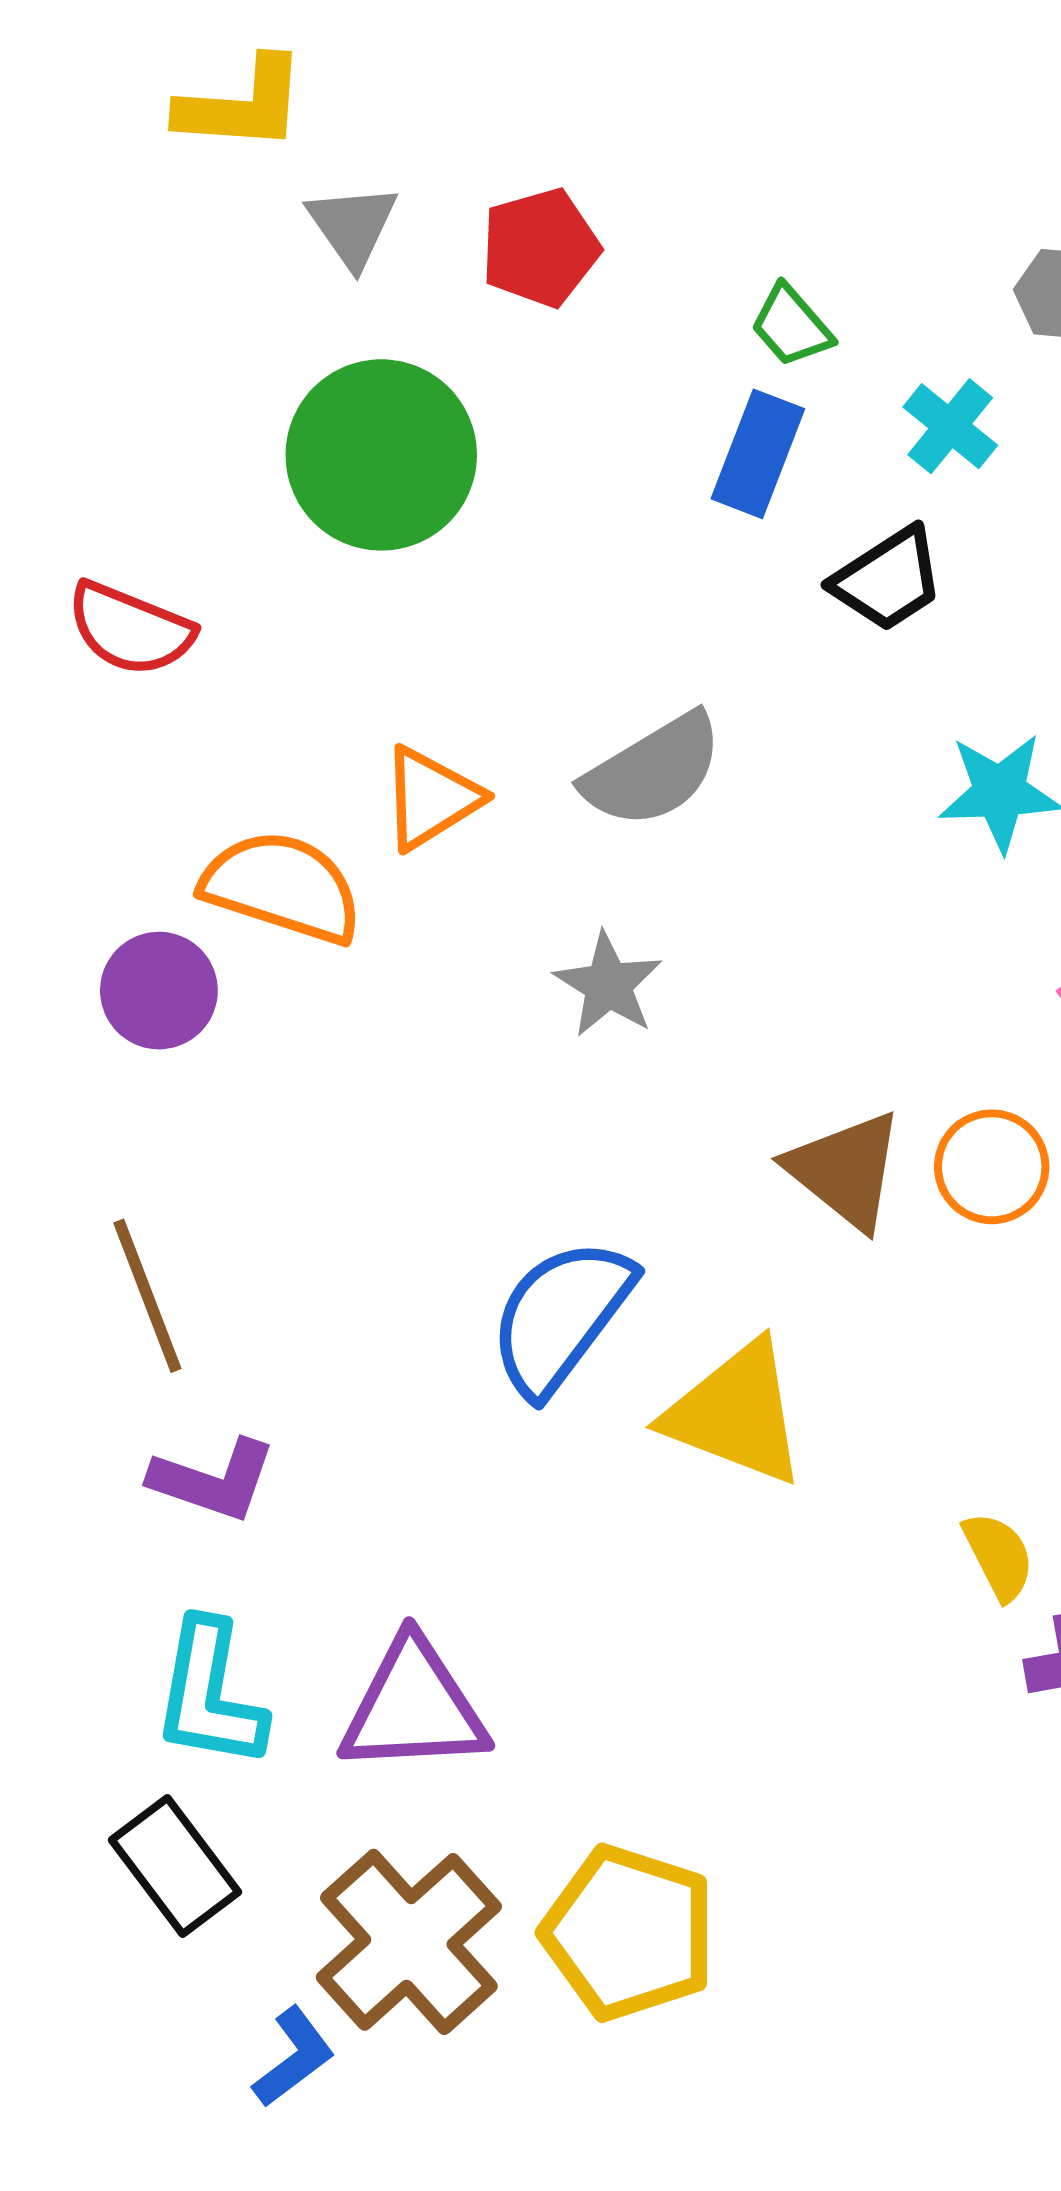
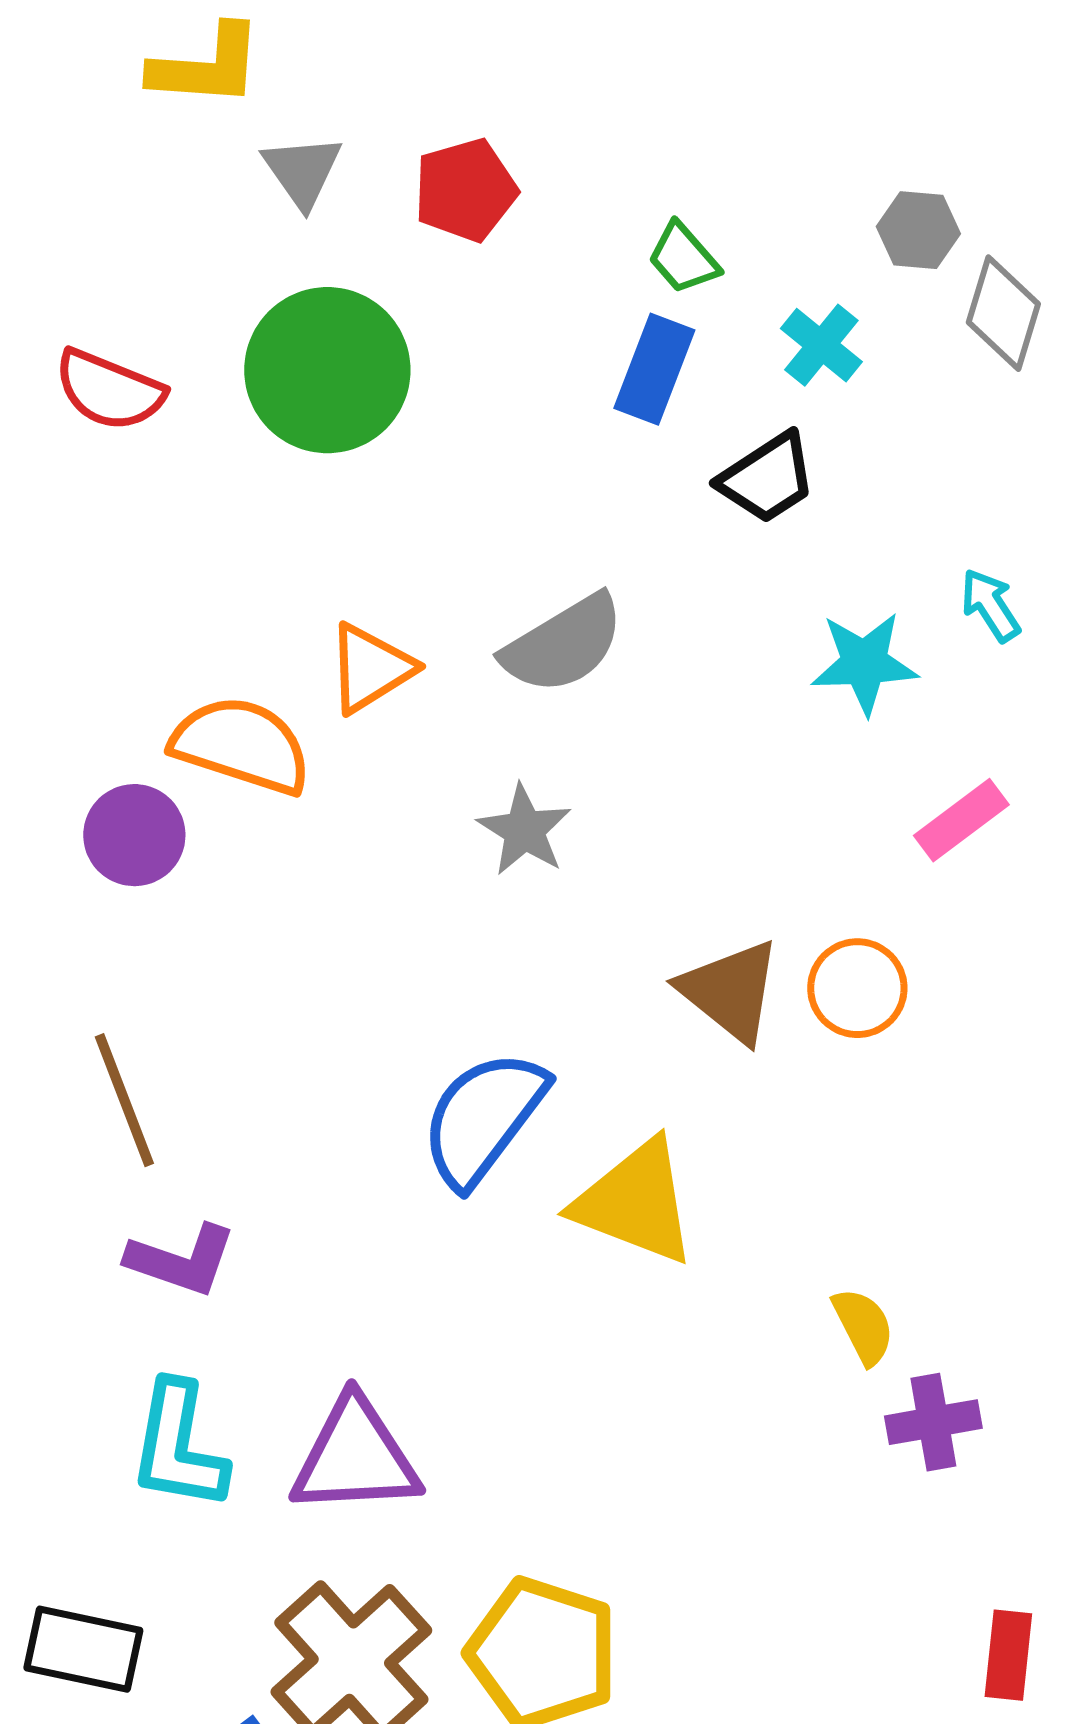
red semicircle: (130, 629) -> (109, 390), moved
black rectangle: (175, 1866) -> (83, 1649), moved, turned -41

